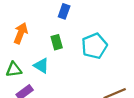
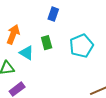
cyan triangle: (41, 66) -> (26, 53), moved

